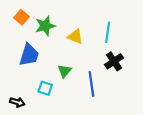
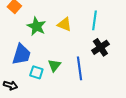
green star: (45, 26) -> (36, 26), moved, turned -30
blue trapezoid: (29, 55) -> (21, 54), moved
green triangle: (65, 71) -> (54, 65), moved

